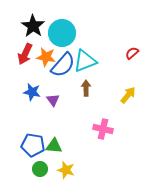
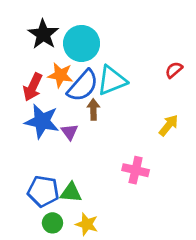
red arrow: (25, 54) -> (33, 87), moved
brown arrow: (86, 88) -> (93, 109), moved
blue star: (32, 92) -> (42, 121), size x1.5

